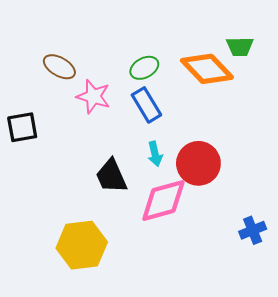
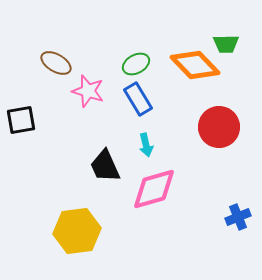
red circle: (198, 163) -> (219, 127), moved

